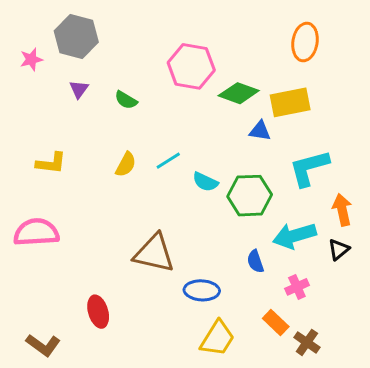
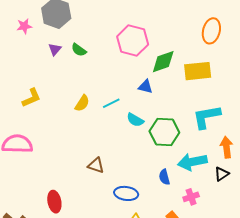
green diamond: (239, 93) -> (163, 62), turned -44
green semicircle: (126, 100) -> (79, 50), moved
blue triangle: (260, 131) -> (145, 87), moved
yellow L-shape: (51, 163) -> (31, 98), turned -35
brown triangle: (154, 253) -> (96, 165), size x0.6

